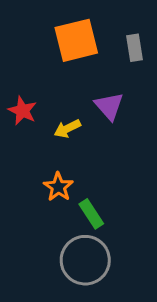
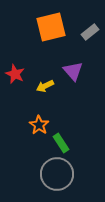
gray rectangle: (135, 48) -> (90, 32), turned 60

